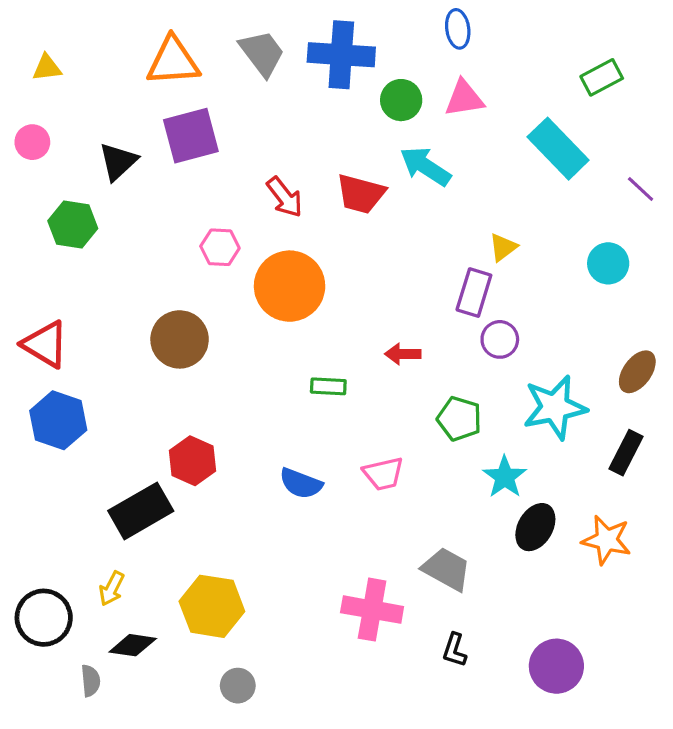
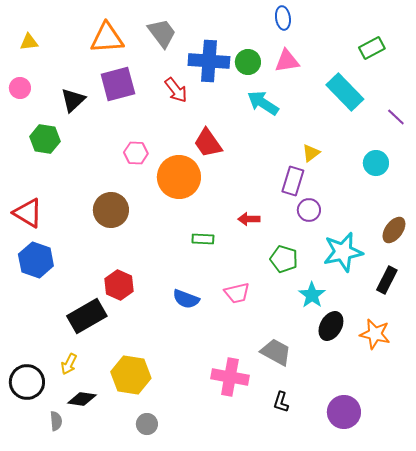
blue cross: (341, 55) -> (209, 61), moved
red trapezoid: (361, 194) -> (208, 143), moved, turned 40
red arrow: (285, 197) -> (176, 90), moved

